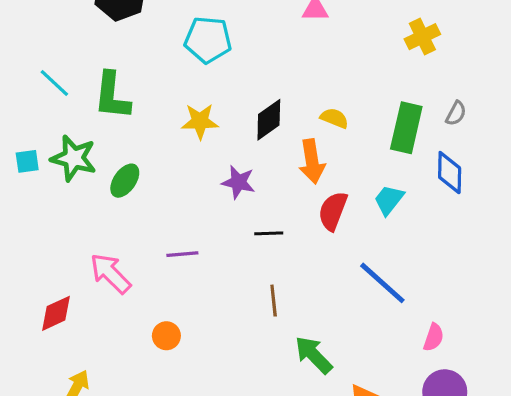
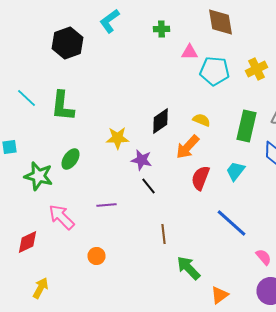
cyan pentagon: (208, 40) -> (214, 71), moved
yellow star: (200, 121) -> (118, 138), moved
green star: (74, 158) -> (38, 176), moved
orange arrow: (312, 161) -> (188, 147), turned 52
black line: (269, 233) -> (148, 186), moved, turned 54
pink semicircle: (434, 337) -> (264, 257), turned -60

